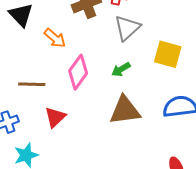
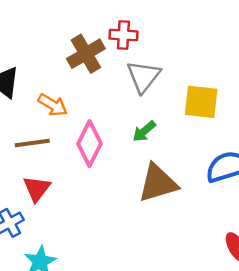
brown line: (32, 84) -> (32, 143), moved
red triangle: (55, 117) -> (37, 189), moved

